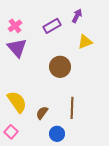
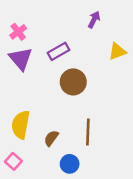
purple rectangle: (52, 26) -> (59, 51), moved
yellow triangle: (85, 42) -> (117, 51), moved
yellow semicircle: (17, 102) -> (21, 125), turned -135

